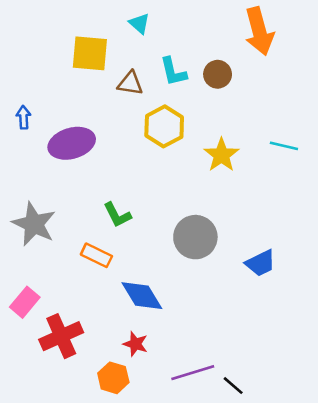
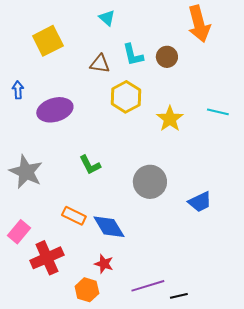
yellow square: (90, 53) -> (48, 41), moved, turned -32
orange rectangle: (96, 255) -> (74, 216), moved
black line: (233, 386) -> (179, 296), turned -54

